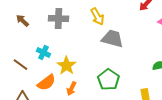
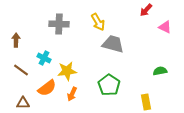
brown arrow: (22, 21) -> (16, 40), moved, turned 48
yellow star: (66, 66) -> (67, 71), turned 30

